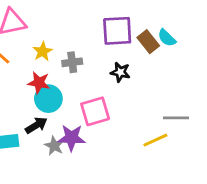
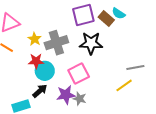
gray cross: (72, 62) -> (56, 43), size x1.6
black star: (120, 72) -> (91, 43), size x1.6
gray star: (54, 146) -> (80, 99), moved

